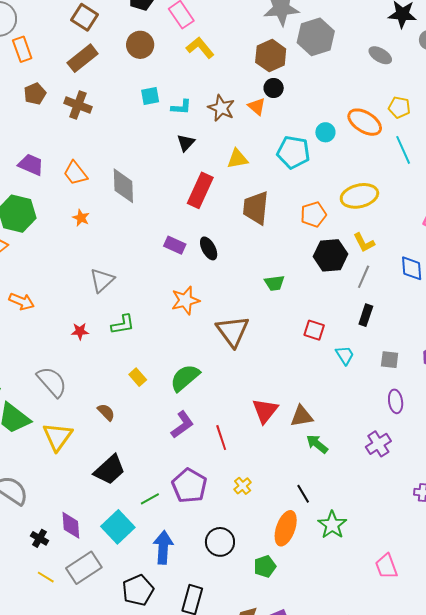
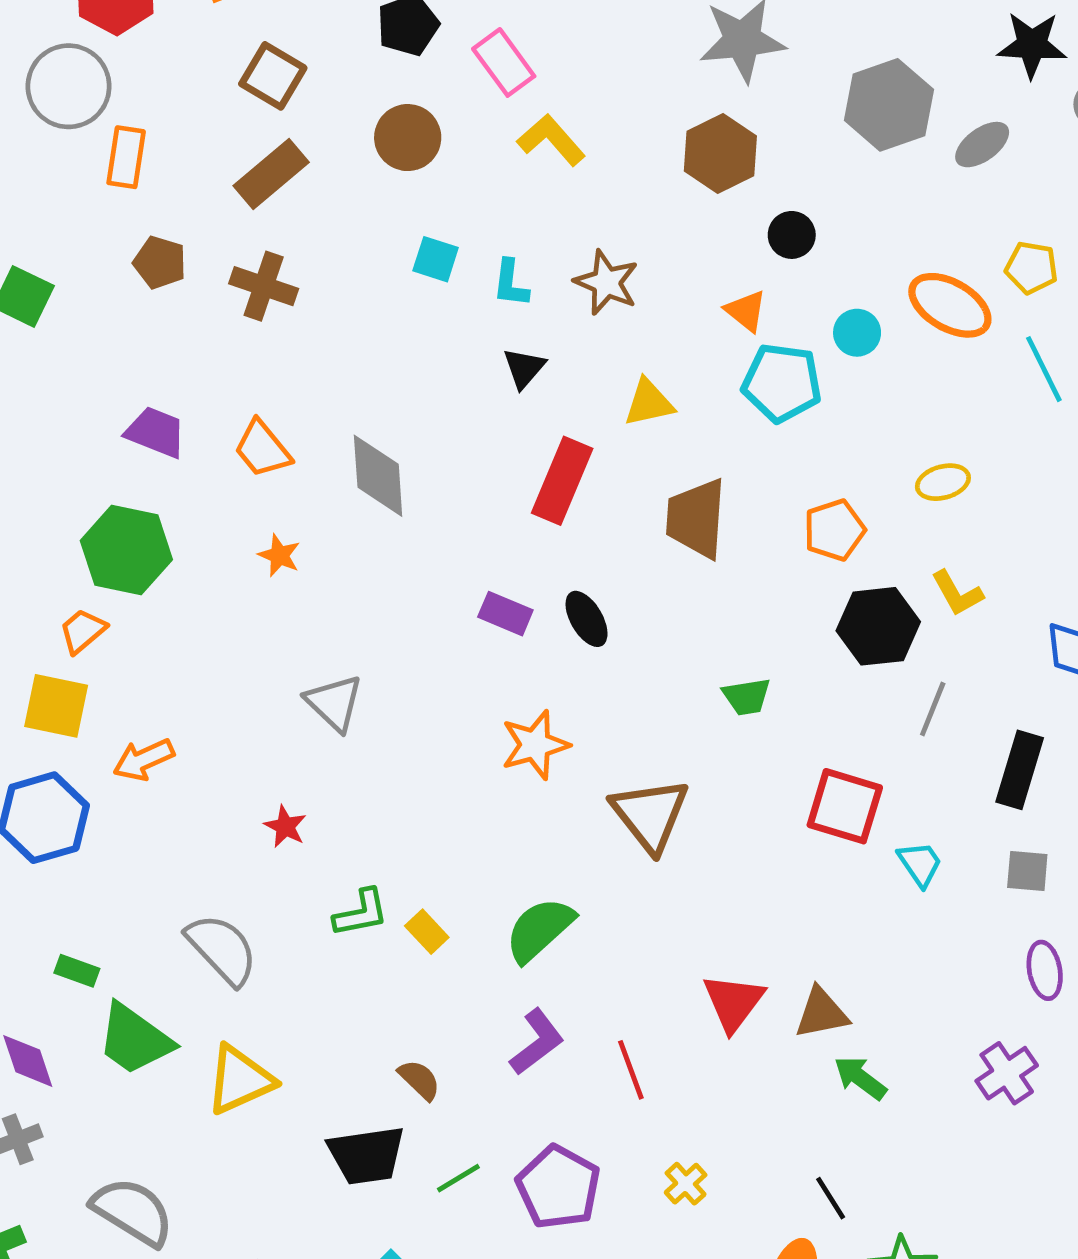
gray hexagon: (316, 37) -> (889, 105), moved
orange rectangle: (22, 49) -> (126, 157), turned 30
gray ellipse: (380, 55) -> (982, 145), turned -65
black circle: (274, 88) -> (792, 235), moved
brown pentagon: (35, 94) -> (160, 262), turned -30
cyan square: (150, 96) -> (436, 259), turned 30
orange triangle: (257, 106) -> (746, 311), moved
cyan L-shape: (181, 107) -> (511, 283), turned 95
yellow ellipse: (359, 196) -> (943, 482), size x0.6
gray line: (364, 277) -> (933, 709), moved
gray triangle: (102, 280) -> (334, 703), turned -32
orange arrow: (22, 301) -> (144, 760), turned 135
black rectangle: (366, 315) -> (1020, 770), moved, size x1.4
green L-shape: (123, 324) -> (361, 913), moved
red square: (314, 330) -> (845, 806), size x1.5
red star: (80, 331) -> (285, 826), turned 30
brown semicircle: (106, 412) -> (419, 1080), moved
yellow triangle: (58, 437) -> (240, 1080), turned 32
black trapezoid: (110, 470) -> (366, 1155), turned 36
green line: (150, 499) -> (458, 1178), moved

